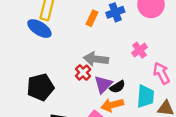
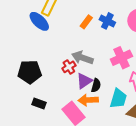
blue cross: (115, 12) -> (107, 21), turned 35
pink cross: (139, 50) -> (121, 58), size x1.5
black semicircle: (117, 87) -> (96, 85), turned -56

